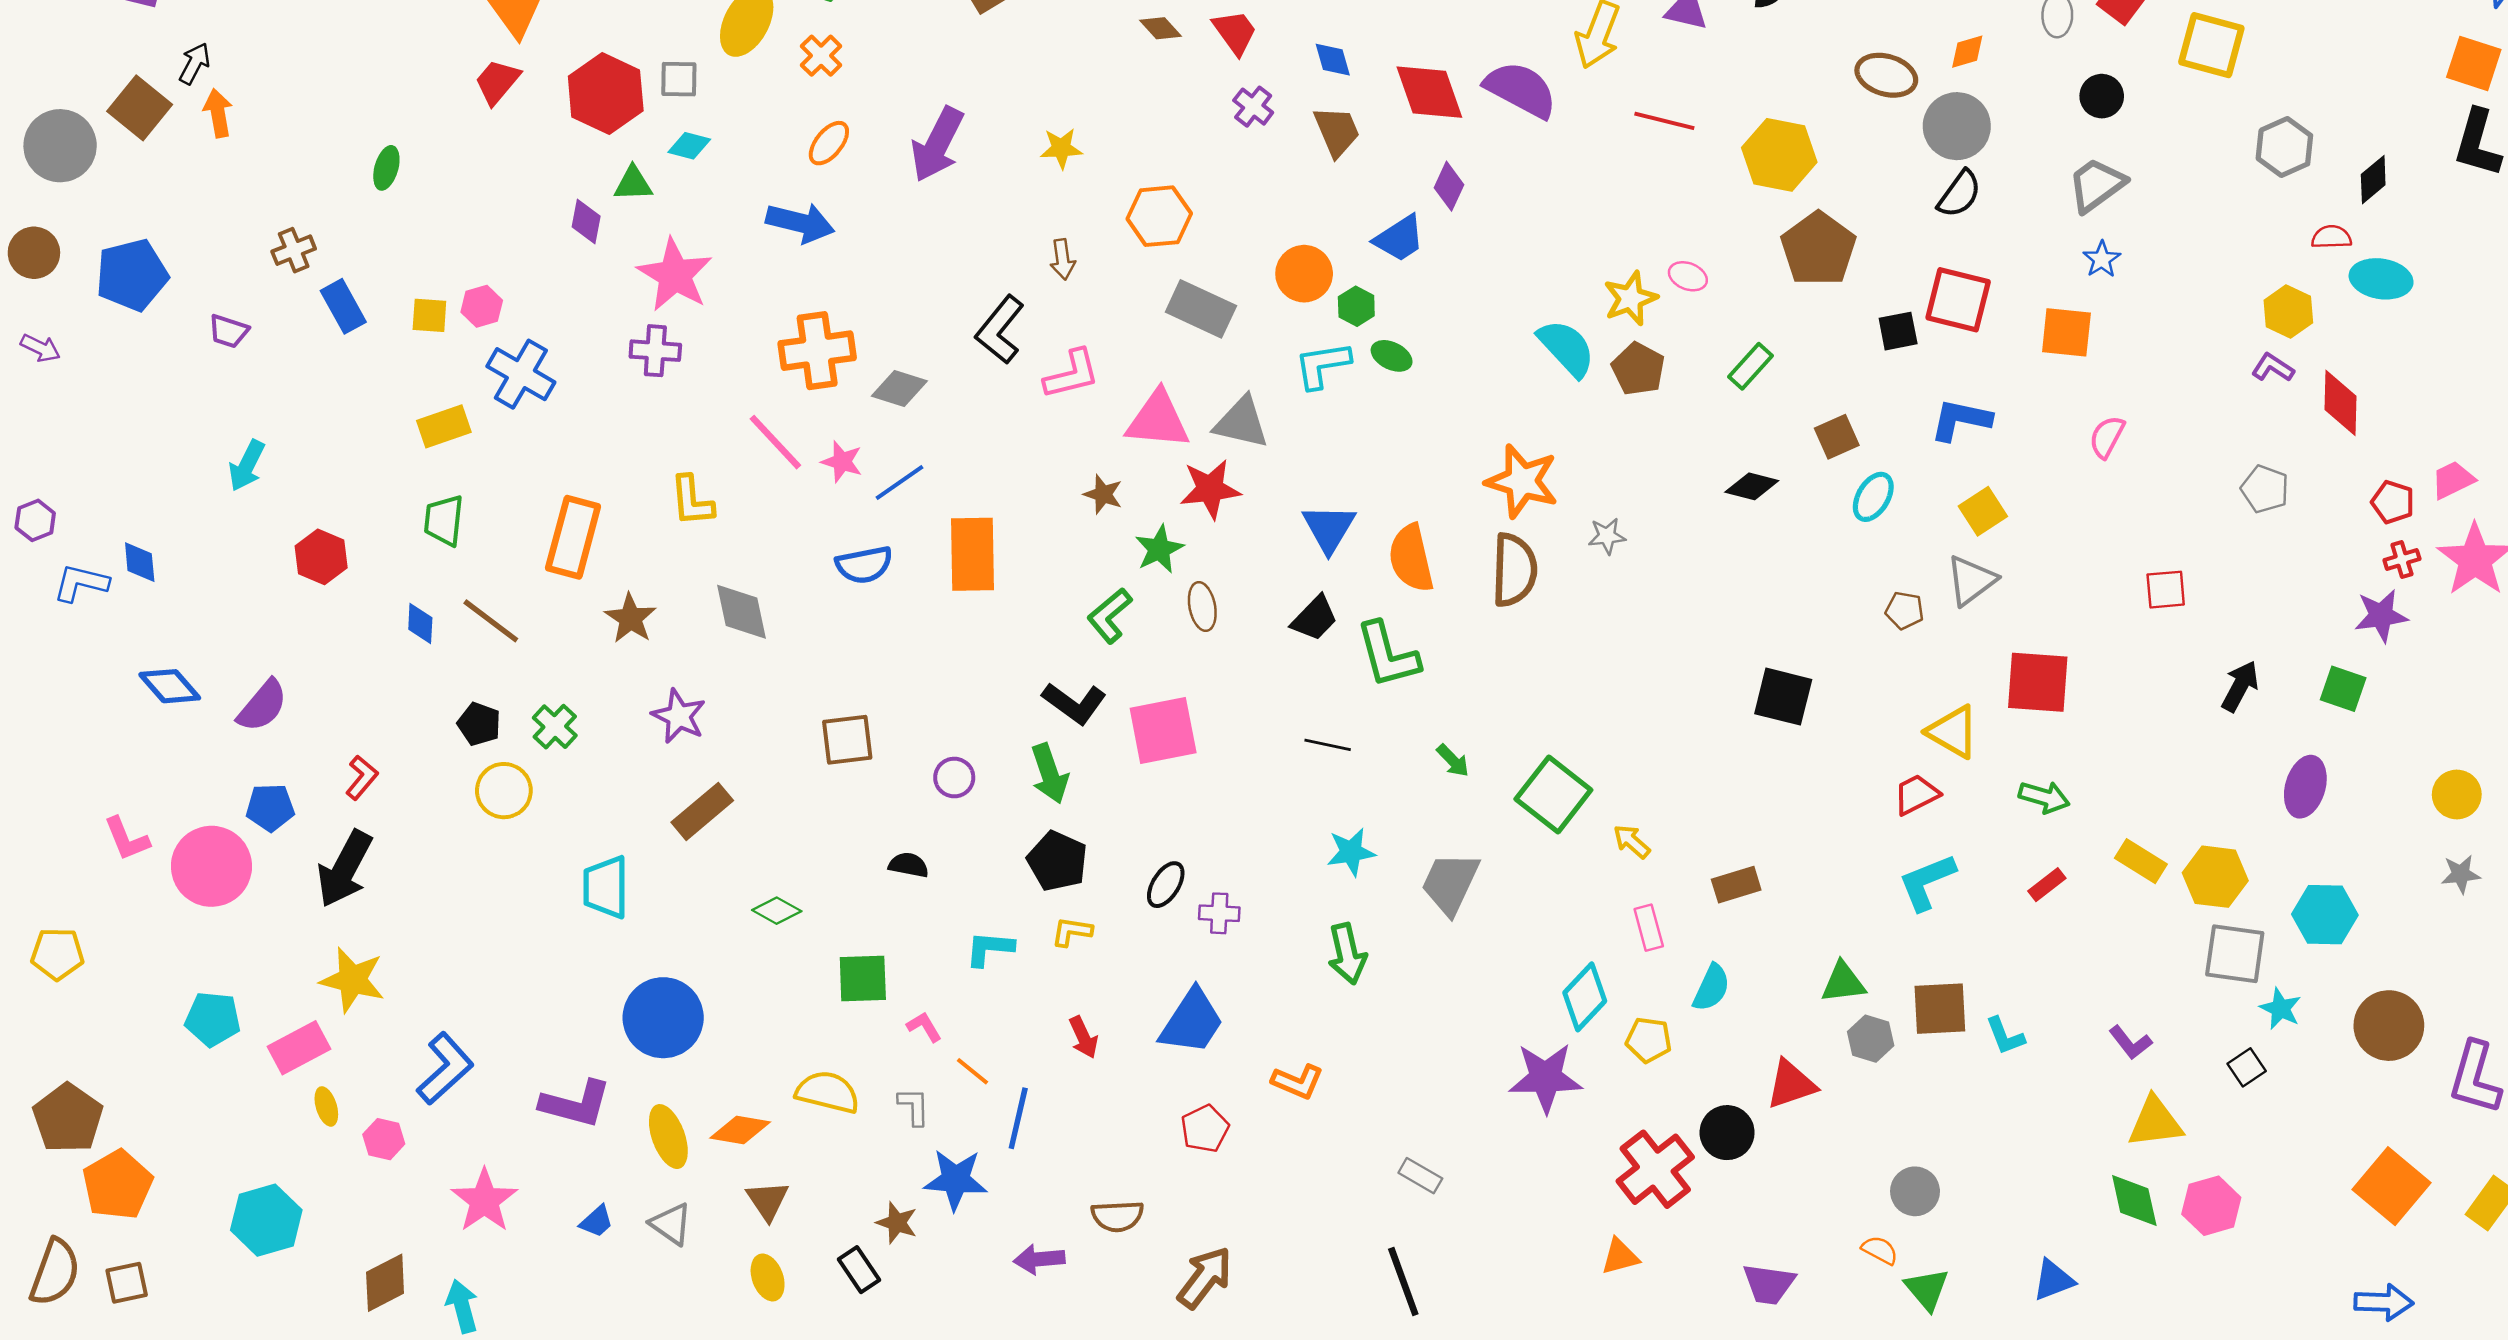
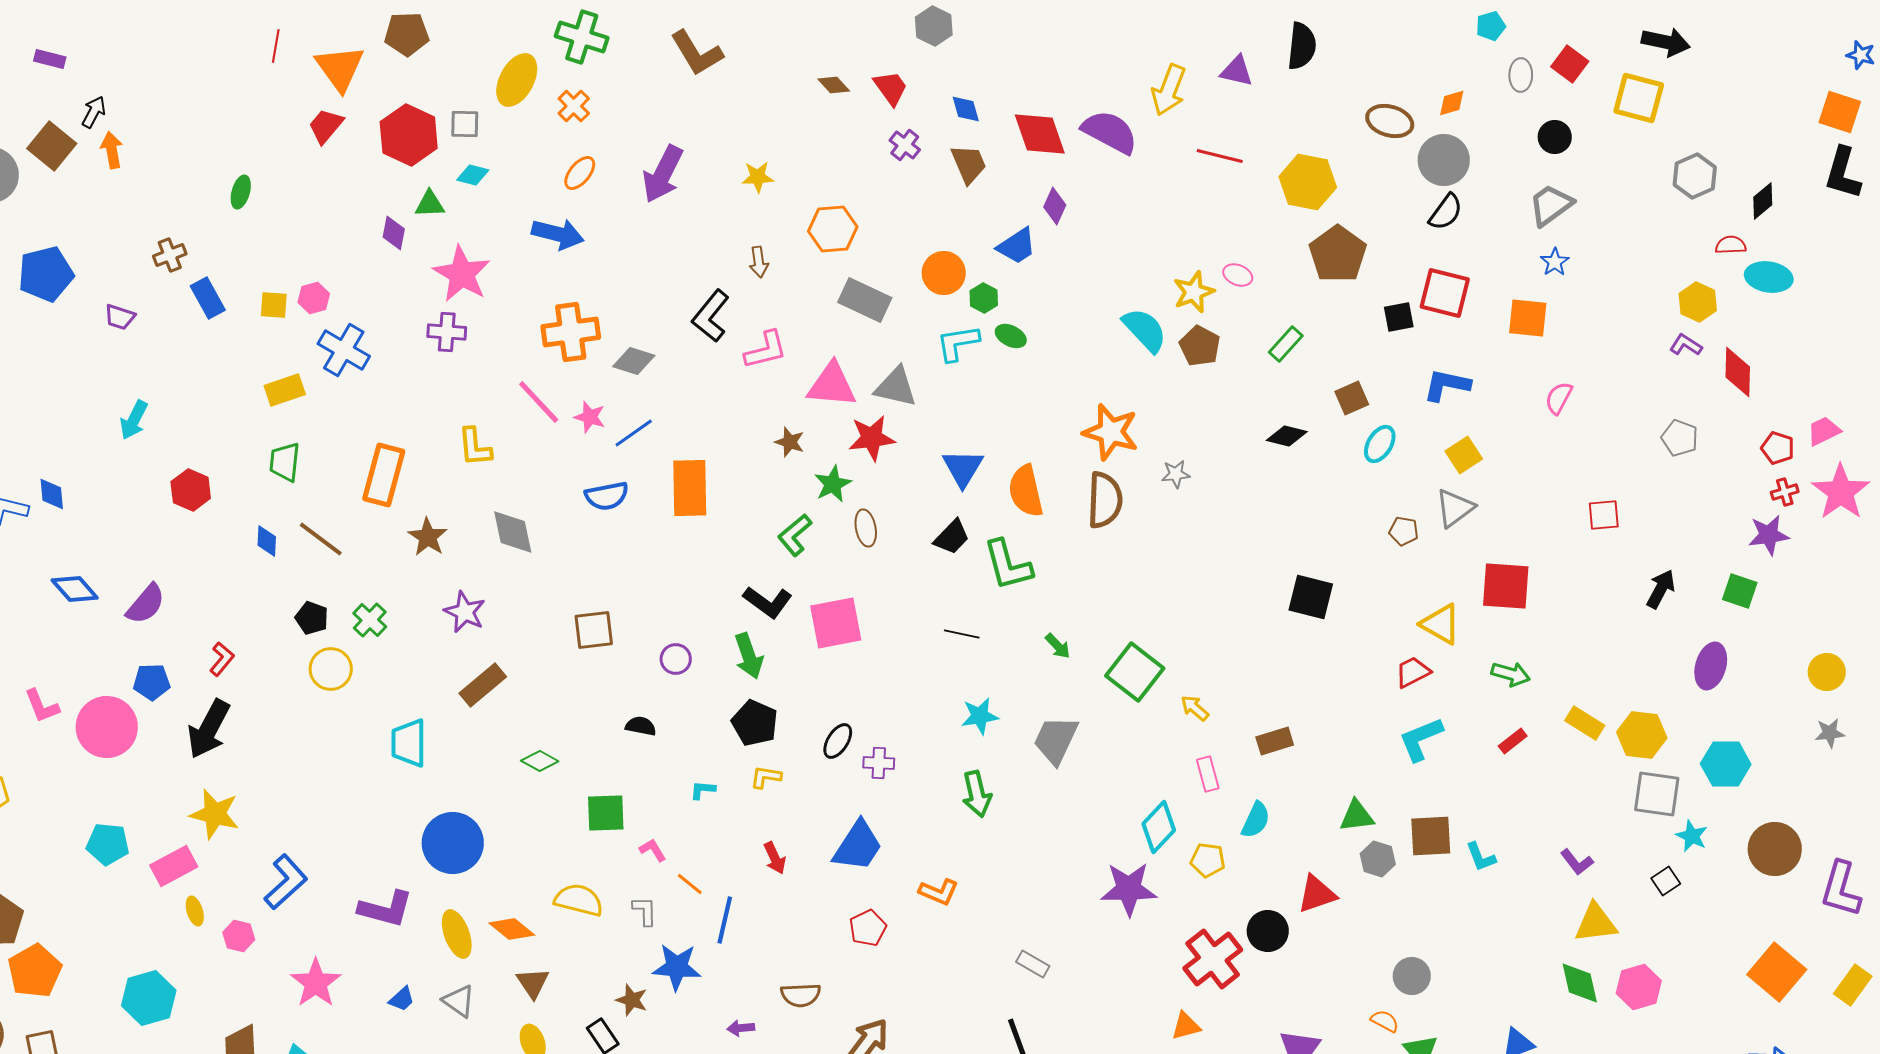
cyan L-shape: (989, 949) -> (703, 790), size x0.7
orange diamond: (740, 1130) -> (512, 929), turned 30
purple arrow: (1039, 1259) -> (741, 1028), size x0.7

